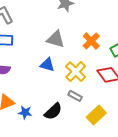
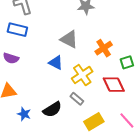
blue star: (25, 113) -> (24, 114), moved

